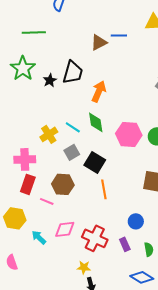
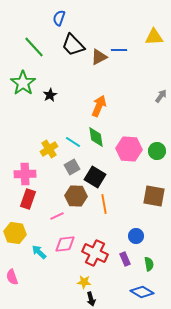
green line: (34, 32) -> (34, 47), turned 50
black trapezoid: (73, 72) -> (73, 45), moved, turned 120
brown hexagon: (63, 184) -> (76, 196), moved
pink line: (47, 201) -> (57, 216), moved, turned -48

